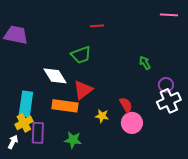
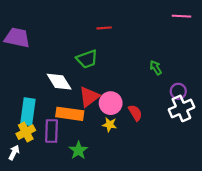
pink circle: (132, 123) -> (111, 103), moved
purple rectangle: (38, 133) -> (52, 131), moved
green star: (73, 140) -> (78, 150), turned 30

